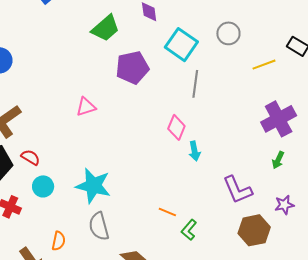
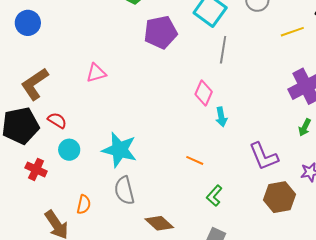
pink triangle: (86, 107) -> (96, 73), moved
orange line: (167, 212) -> (195, 160), moved

